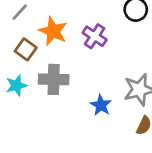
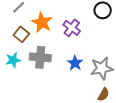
blue star: (101, 105) -> (75, 63), moved

